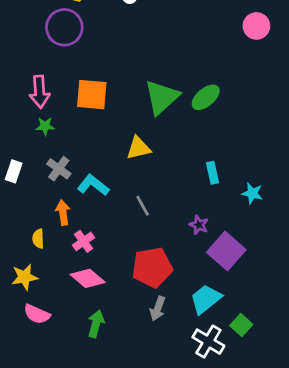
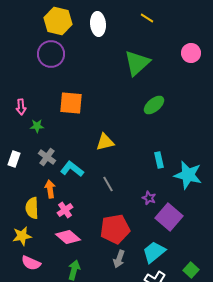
pink arrow: (40, 92) -> (21, 107), moved, size x0.7
green triangle: (162, 97) -> (137, 63), moved
cyan star: (252, 193) -> (188, 175), size x1.8
yellow semicircle: (38, 239) -> (32, 208), size x1.5
green square: (241, 325) -> (191, 270), moved

